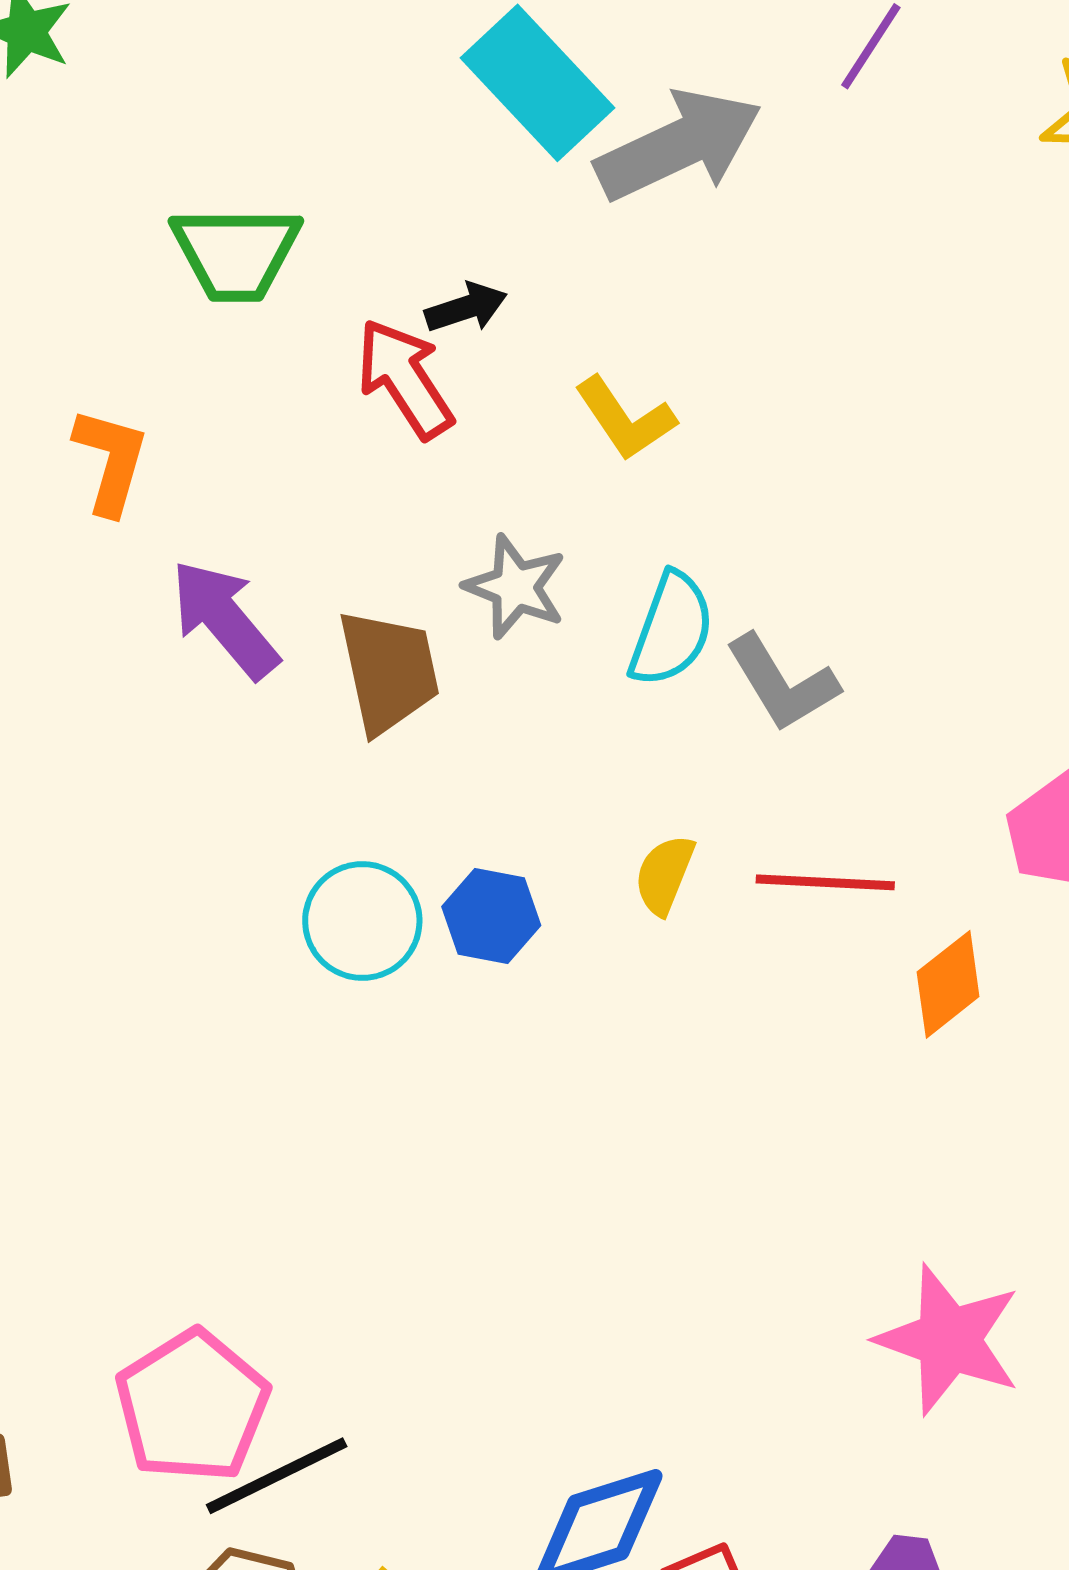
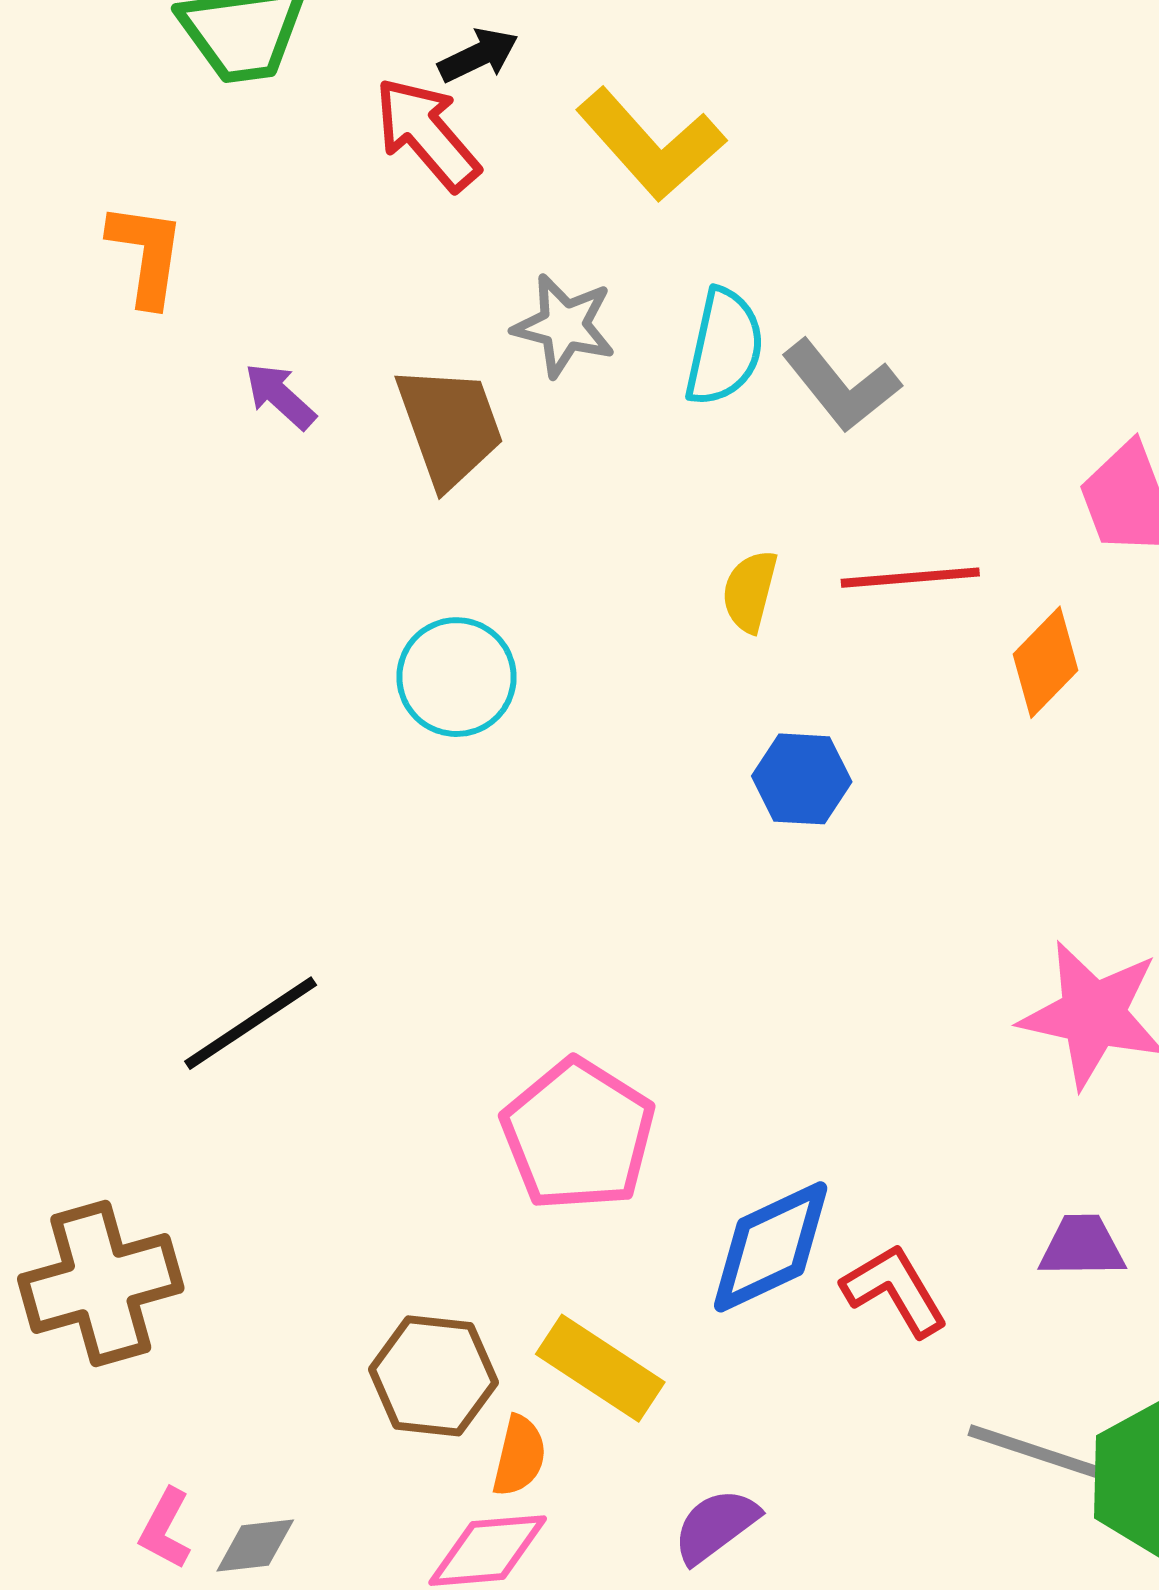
yellow L-shape: (625, 419) -> (651, 144), size x1.4
purple arrow: (225, 619) -> (280, 396), size x0.6
blue hexagon: (491, 916) -> (802, 779), moved
pink pentagon: (192, 1406) -> (578, 1135), moved
black line: (277, 1476) -> (251, 1023), moved

